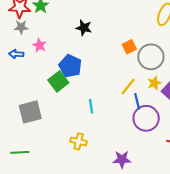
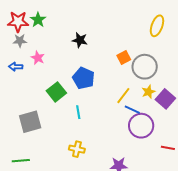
blue pentagon: (70, 66) -> (84, 78), moved
blue line: (137, 101) -> (132, 110), turned -49
cyan line: (91, 106) -> (78, 112), moved

